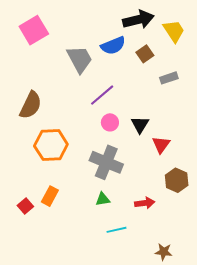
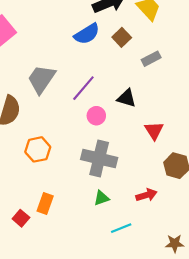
gray trapezoid: (80, 59) -> (41, 79), moved, turned -108
black triangle: (140, 125) -> (127, 98), moved, turned -36
orange hexagon: (51, 145) -> (38, 149), size x0.7

